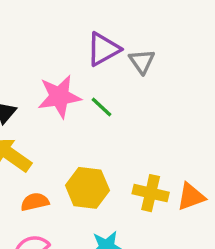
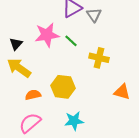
yellow cross: (151, 193) -> (99, 58), moved
orange triangle: (191, 197) -> (122, 92), turned 36

